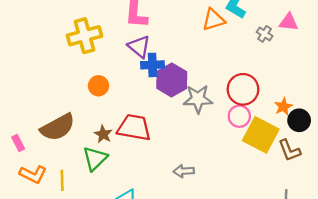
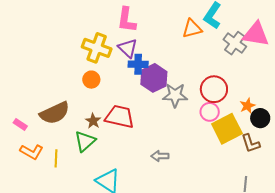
pink triangle: (289, 22) -> (256, 34), size x1.6
gray cross: (265, 34) -> (235, 43), size x1.6
yellow cross: (84, 36) -> (97, 48), moved, turned 32
yellow square: (261, 135) -> (227, 129), turned 32
pink rectangle: (18, 143) -> (20, 124), turned -32

